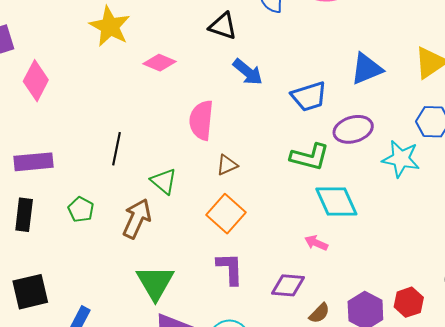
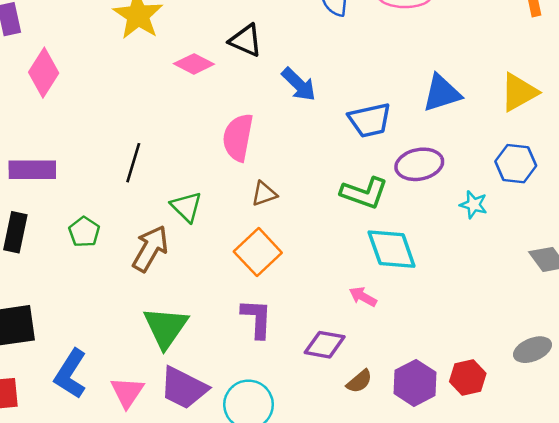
black triangle: (223, 26) -> (246, 40), moved
cyan star: (401, 159) -> (473, 205), size x0.6

